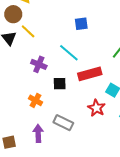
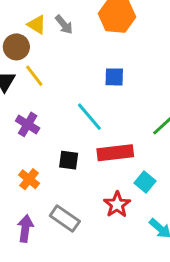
purple cross: (39, 64) -> (28, 124), moved

